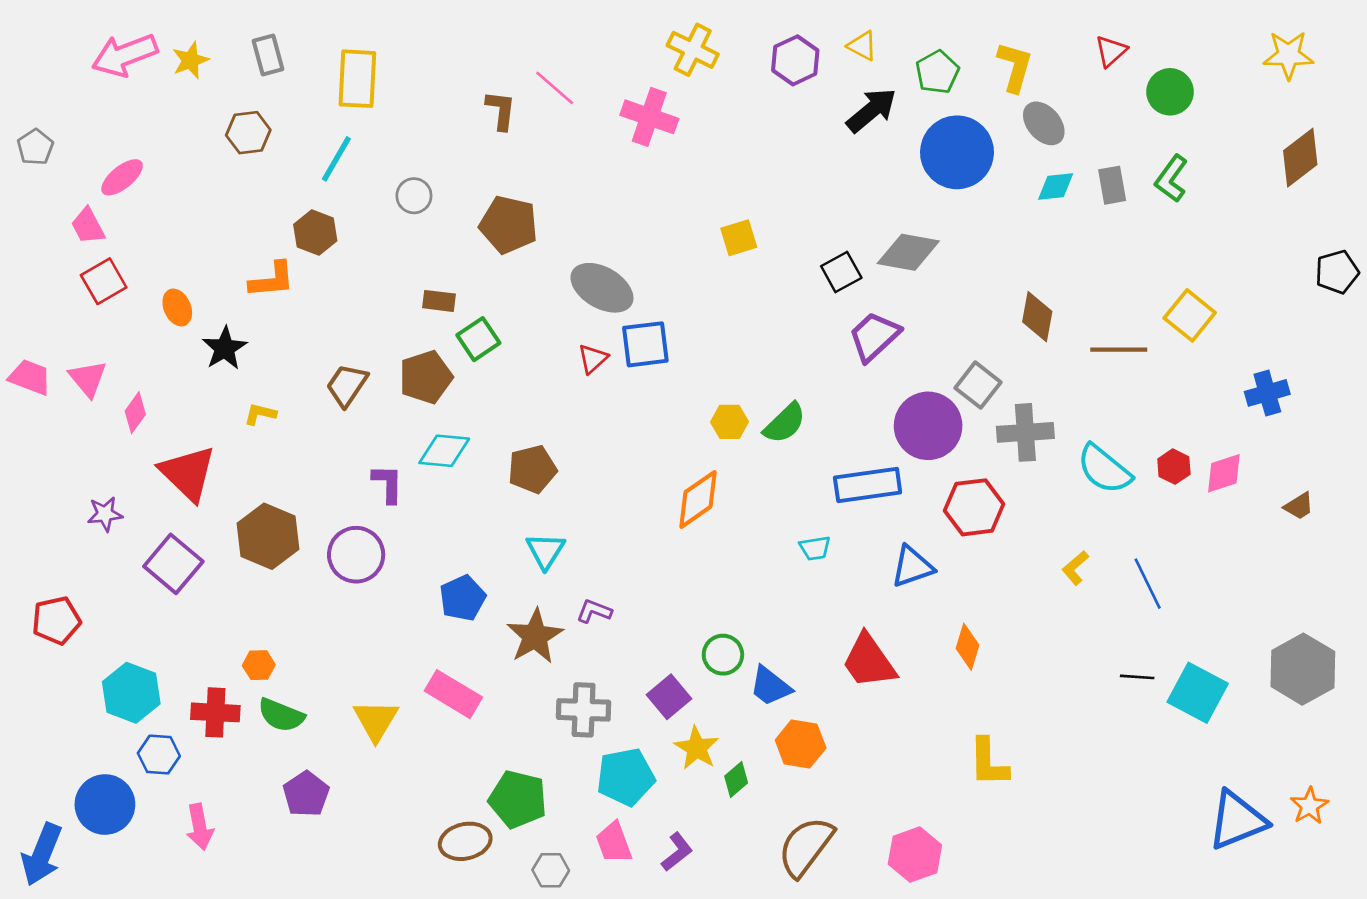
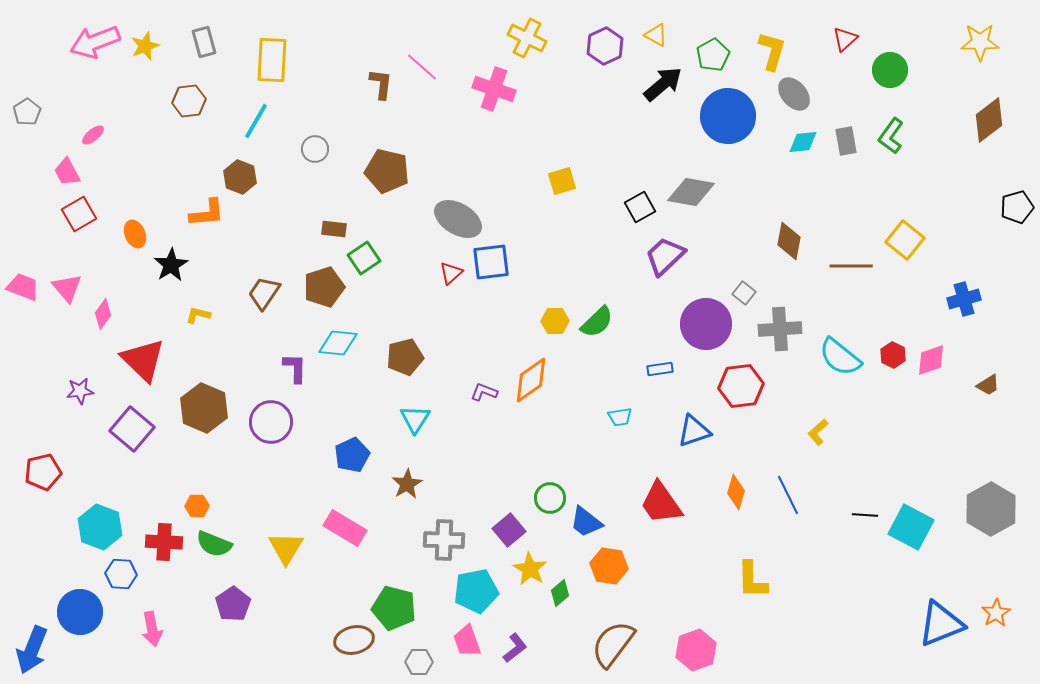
pink ellipse: (122, 177) -> (93, 135), size x0.7
gray square: (978, 385) -> (744, 293), size x0.7
blue rectangle: (868, 485) -> (660, 369), size x0.5
blue line: (1148, 584) -> (788, 495), moved
purple L-shape: (594, 611) -> (484, 392), moved
brown star: (535, 636) -> (407, 484), size x0.7

